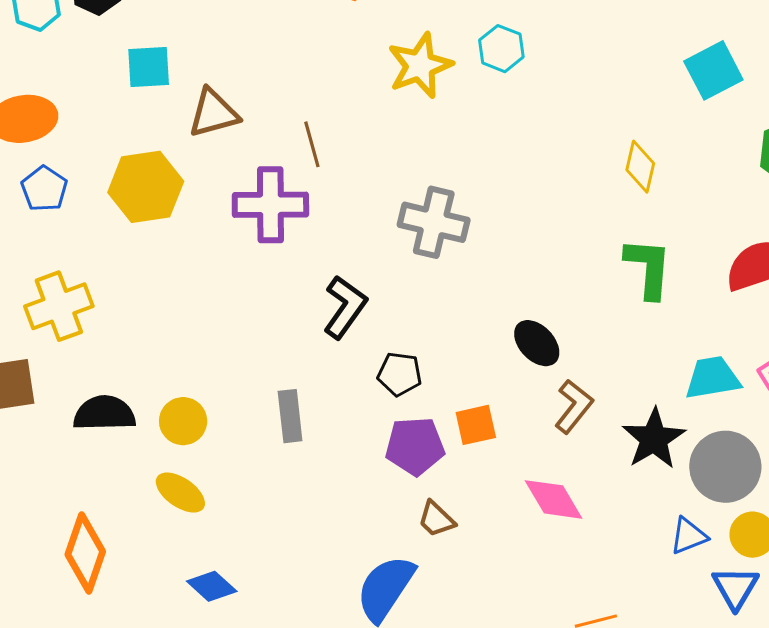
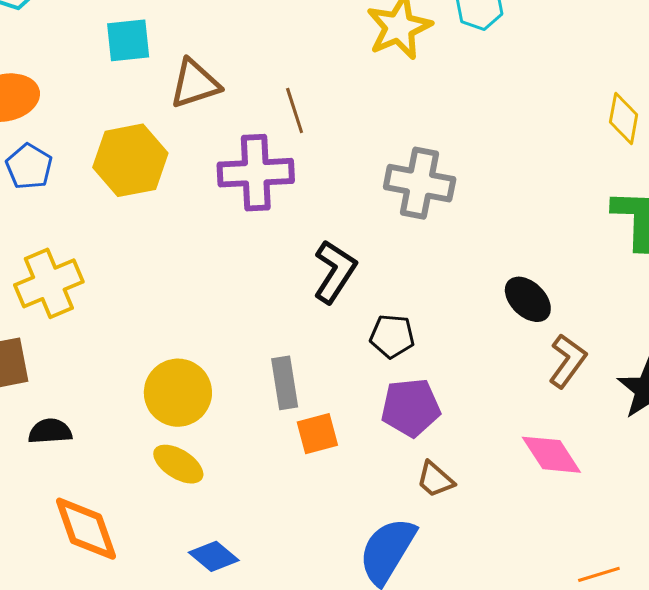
black semicircle: (104, 413) -> (50, 431), moved, size x0.7
yellow circle: (183, 421) -> (178, 393), size x1.4
orange square: (476, 425) -> (317, 434), moved
orange diamond: (85, 553) -> (86, 529), turned -36

